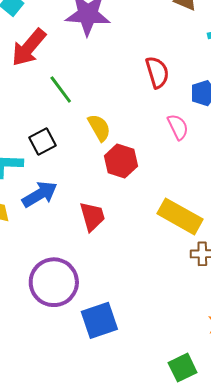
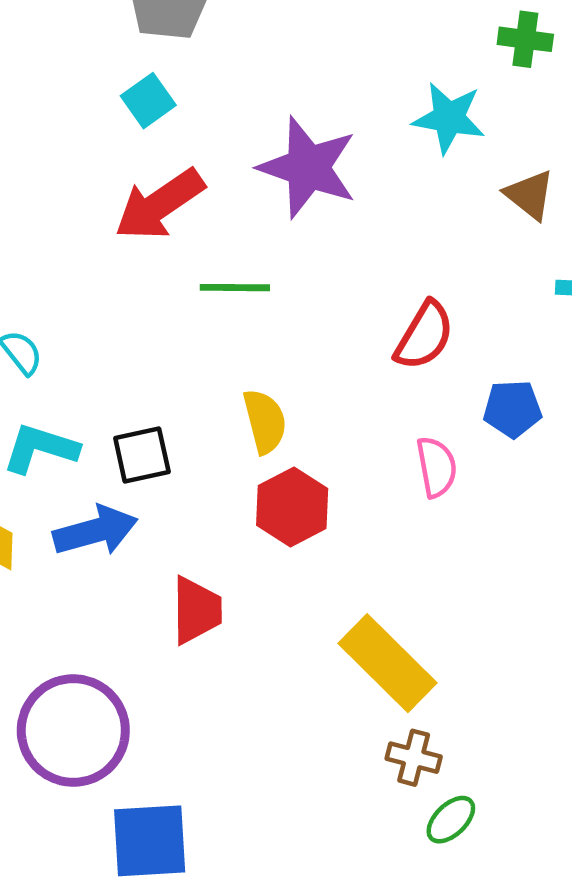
red semicircle: (157, 72) -> (424, 336), turned 32
green line: (61, 90) -> (235, 288), moved, turned -68
black square: (43, 141) -> (142, 455), moved

